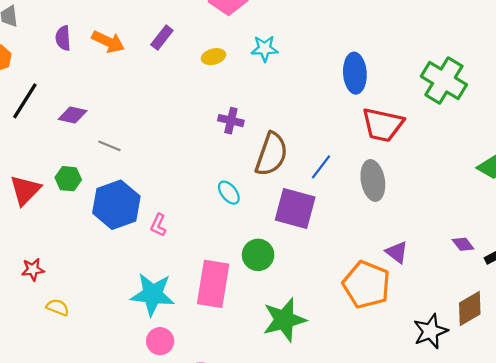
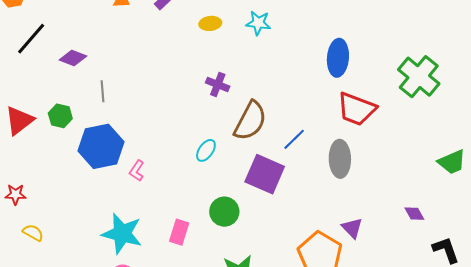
gray line: (109, 146) -> (103, 91), turned 55
cyan ellipse: (229, 193) -> (206, 150), turned 65
purple diamond: (463, 244) -> (414, 214), moved
pink rectangle: (213, 284) -> (179, 232), size x0.6

